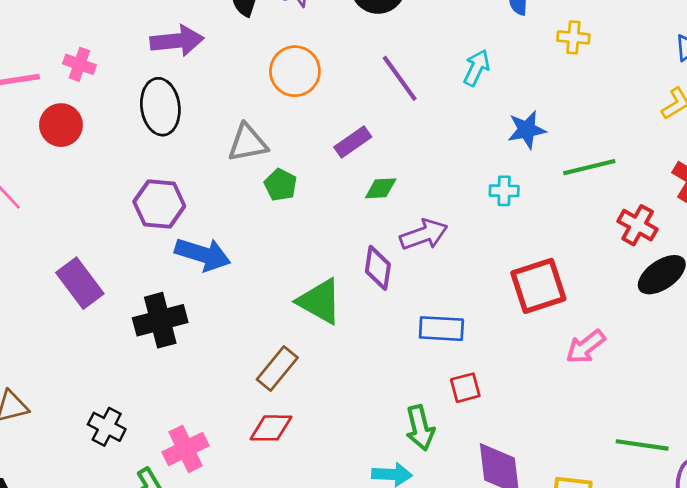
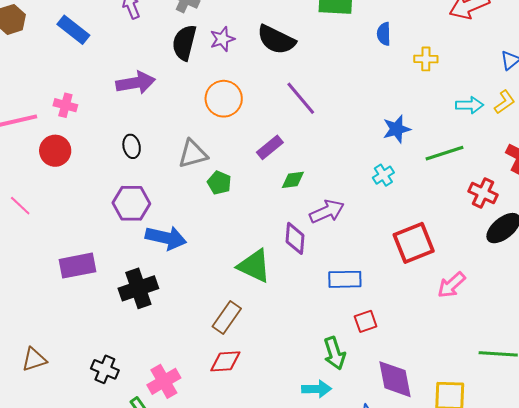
cyan arrow: (477, 68) -> (470, 105), moved, turned 68
black ellipse: (160, 107) -> (132, 146), moved, size x0.6
cyan cross: (504, 191) -> (383, 175), turned -30
purple rectangle: (80, 283) -> (77, 266), turned -60

